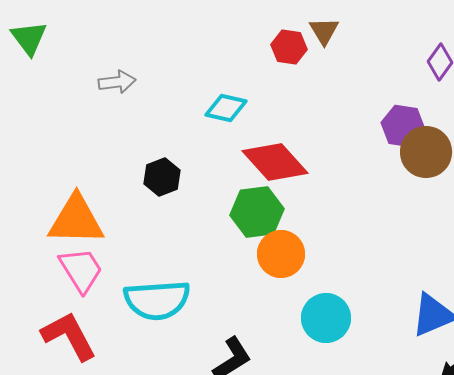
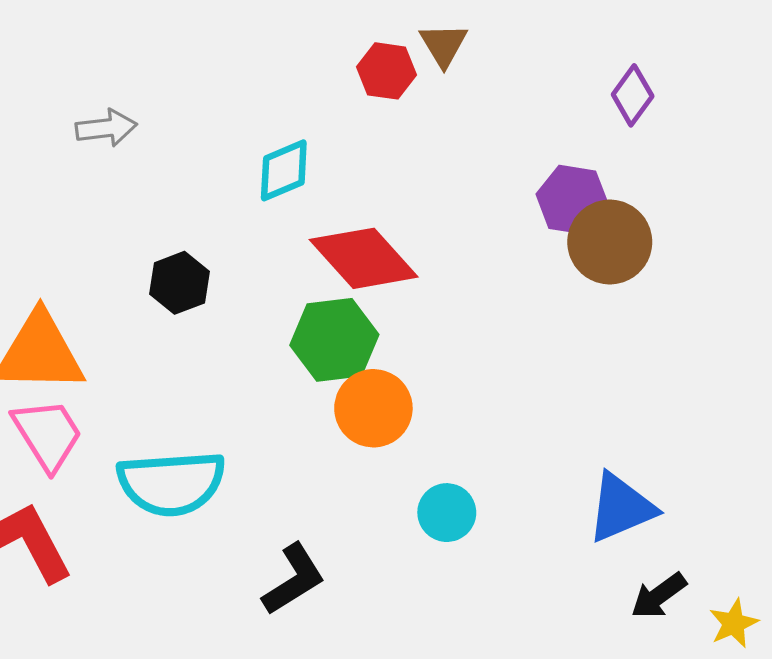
cyan diamond: (226, 108) -> (284, 170), turned -36
cyan circle: (326, 318) -> (447, 513), size x0.7

